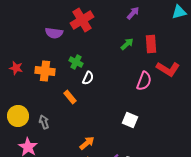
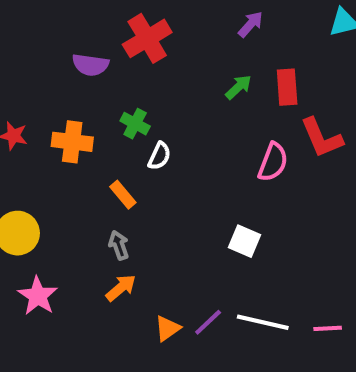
red L-shape: (168, 69) -> (322, 138), turned 35
gray arrow: (44, 122) -> (119, 245), moved
orange arrow: (87, 143) -> (121, 288), moved

